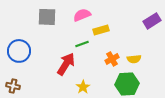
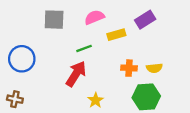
purple rectangle: (152, 21) -> (145, 20), moved
green line: (82, 44) -> (84, 48), moved
orange cross: (112, 59) -> (129, 68), turned 32

